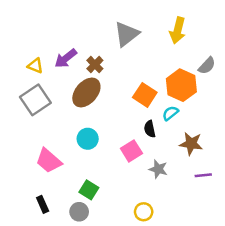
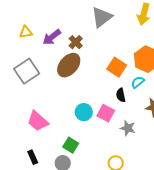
yellow triangle: (35, 66) -> (26, 32), moved, turned -32
cyan circle: (88, 139) -> (84, 112), moved
pink square: (131, 151) -> (106, 113), turned -30

